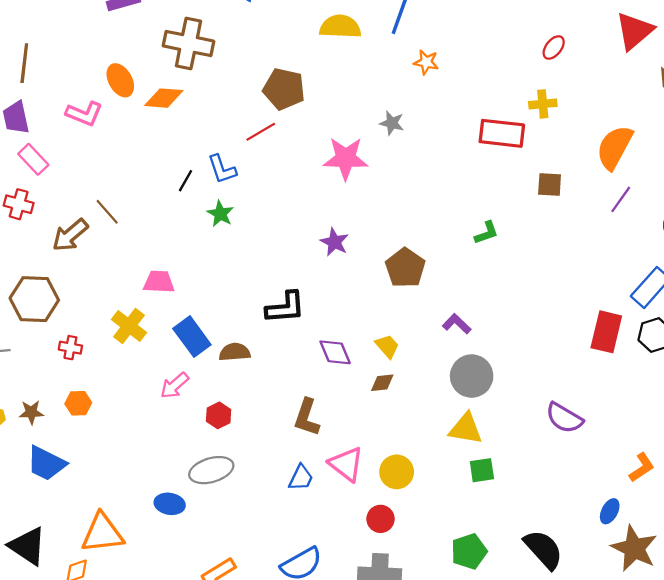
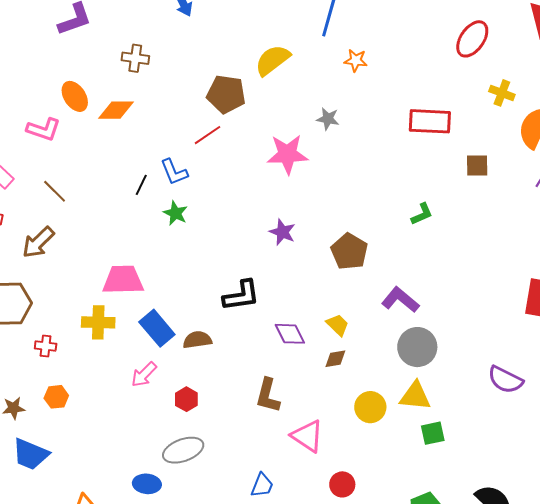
yellow semicircle: (340, 27) -> (273, 60), moved, turned -36
brown cross: (188, 44) -> (135, 58), size x0.6
red ellipse: (554, 47) -> (472, 39), size x1.6
yellow cross: (543, 104) -> (502, 93), moved, turned 30
brown line: (107, 212) -> (55, 191), moved
pink trapezoid: (159, 282) -> (123, 280), size x1.4
purple L-shape: (457, 324) -> (400, 300), size x1.4
yellow cross: (129, 326) -> (98, 322), turned -32
yellow circle: (397, 472) -> (370, 407), moved
blue trapezoid: (301, 478) -> (262, 485), moved

